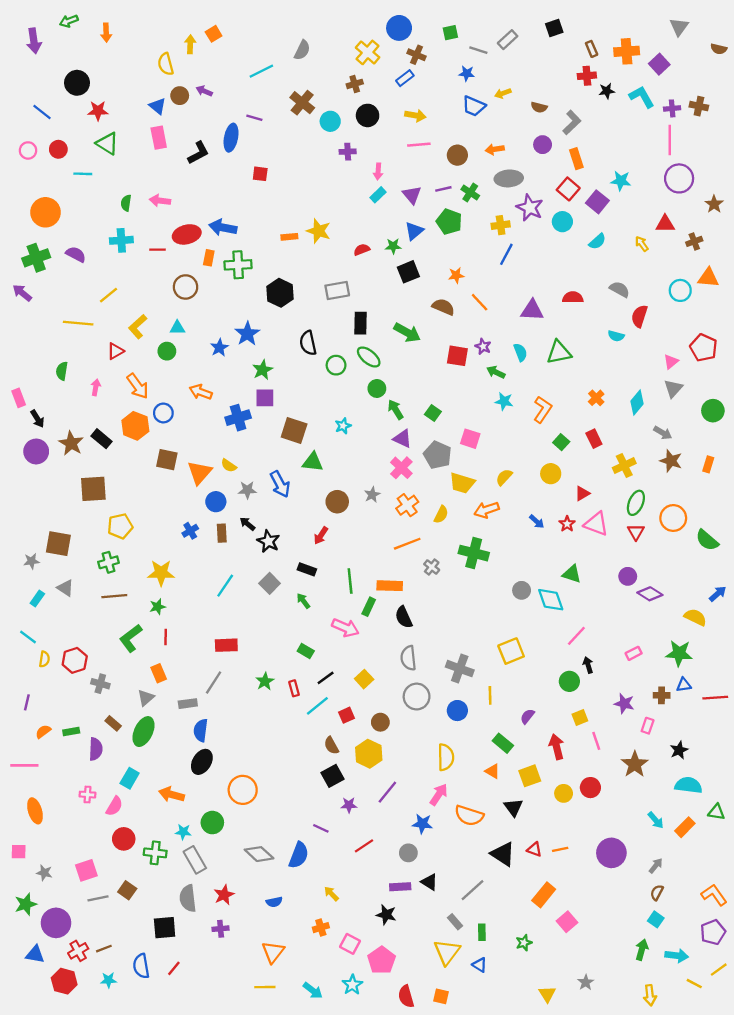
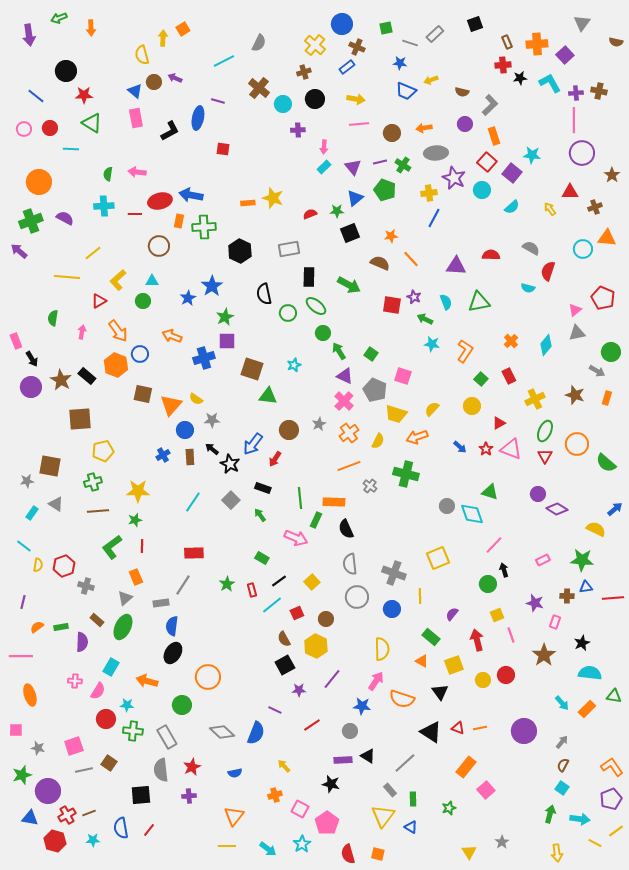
gray triangle: (673, 388) -> (577, 333), turned 36
gray arrow: (663, 433) -> (597, 371), moved
blue arrow: (280, 484) -> (253, 444), moved, turned 65
cyan star: (183, 832) -> (127, 705), moved

